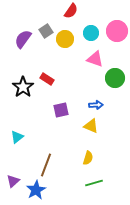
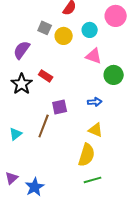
gray square: (46, 31) -> (45, 28), turned -32
pink circle: (117, 31) -> (116, 16), moved
purple semicircle: (23, 39) -> (22, 50), moved
yellow triangle: (91, 126) -> (96, 130), moved
yellow semicircle: (88, 158) -> (87, 155), size x1.6
brown line: (46, 165) -> (44, 126), moved

